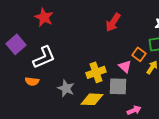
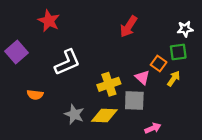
white L-shape: (44, 57) -> (67, 62), moved
gray star: (66, 88) -> (74, 114), moved

